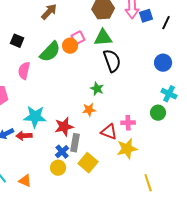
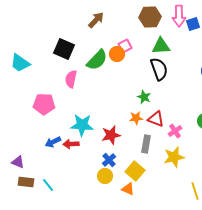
green triangle: (103, 38) -> (161, 46), moved
black square: (17, 41) -> (64, 49), size x1.5
pink cross: (128, 123) -> (175, 131), turned -32
red triangle: (109, 132) -> (156, 119), moved
gray rectangle: (75, 143) -> (146, 144), moved
orange triangle: (25, 181) -> (128, 189), moved

